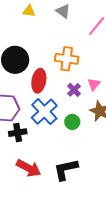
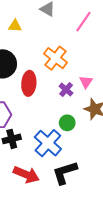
yellow triangle: (29, 11) -> (15, 26), moved
orange cross: (67, 59) -> (56, 58), turned 35
blue cross: (44, 112) -> (48, 143), moved

